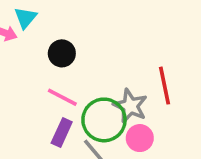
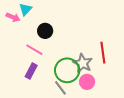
pink line: (62, 97) -> (34, 50), moved
purple rectangle: (62, 133) -> (31, 71), moved

